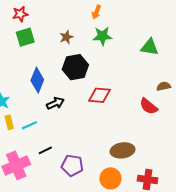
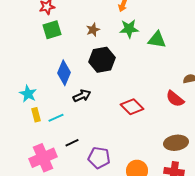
green triangle: (150, 47) -> (157, 40), moved
red diamond: (99, 95) -> (132, 107), moved, turned 40
brown ellipse: (123, 150) -> (176, 143), moved

